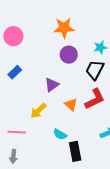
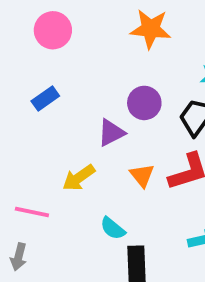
purple circle: (69, 55) -> (144, 103), moved

